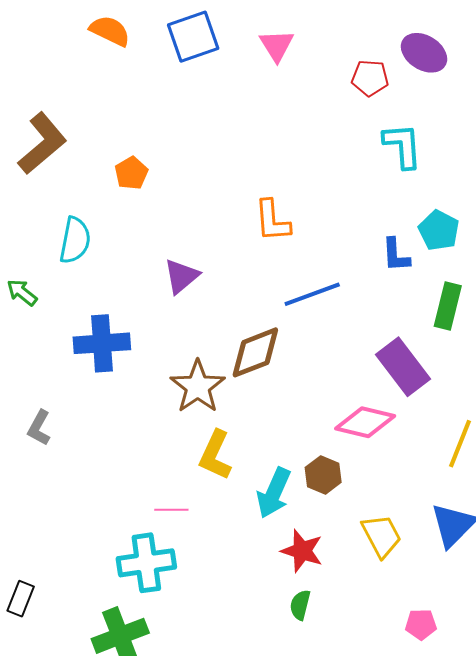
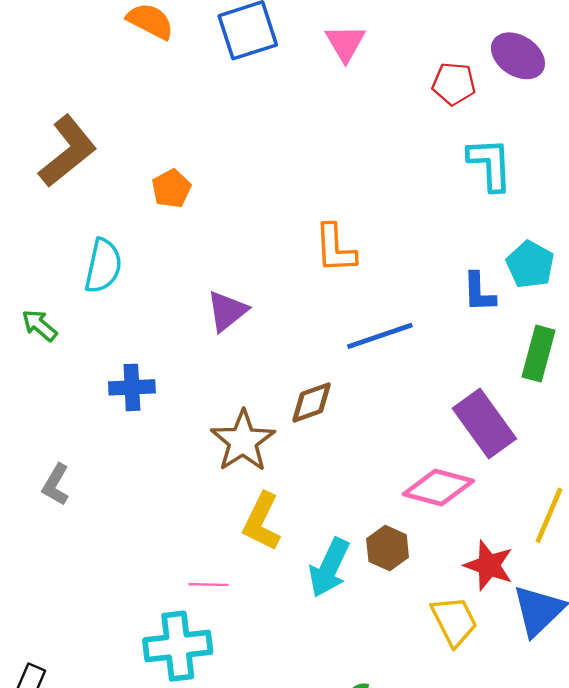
blue cross: (102, 343) -> (132, 387), size x0.7
brown diamond: (255, 352) -> (312, 402), size x0.7
red star: (302, 551) -> (489, 565), moved

